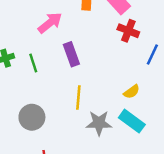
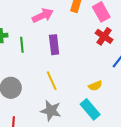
yellow line: (78, 98) -> (52, 81), turned -42
gray star: (99, 123) -> (51, 111), moved

